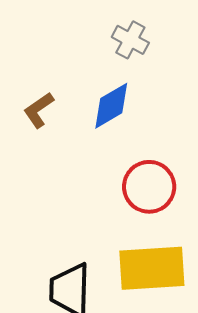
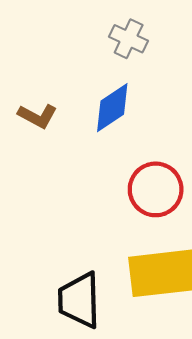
brown L-shape: (39, 110) -> (38, 116), turned -114

